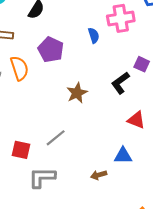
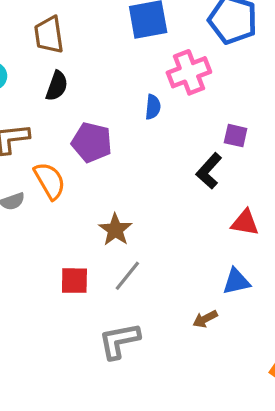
blue semicircle: (94, 35) -> (153, 107), turned 35
brown star: (77, 93) -> (115, 230), moved
red square: (21, 150) -> (74, 281), moved

